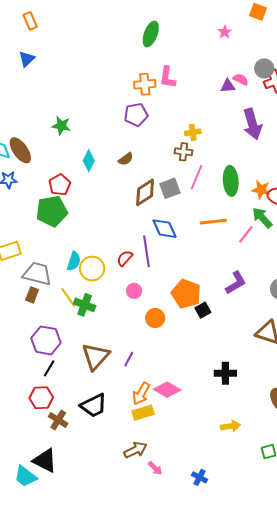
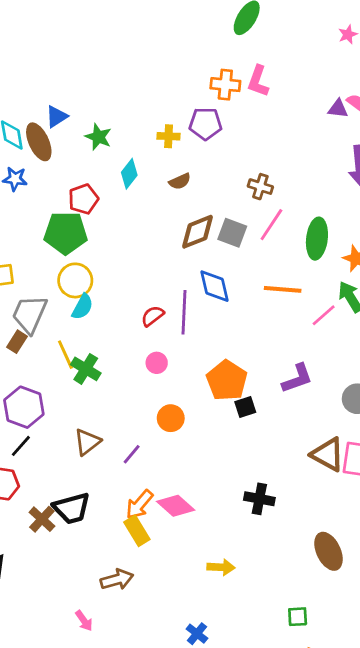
blue triangle: (27, 59) -> (57, 117), moved
green star: (61, 126) -> (98, 137), moved
yellow cross: (193, 132) -> (169, 136), moved
gray square: (170, 188) -> (232, 233), turned 30
yellow circle: (92, 269) -> (75, 280), moved
gray trapezoid: (37, 274) -> (30, 314), turned -92
orange circle: (155, 318) -> (171, 418), moved
brown triangle: (96, 356) -> (87, 442), size x0.7
yellow rectangle: (143, 413) -> (137, 531), turned 65
brown cross: (58, 420) -> (42, 519), moved
yellow arrow: (231, 426) -> (221, 567), moved
pink arrow: (155, 468) -> (84, 621), moved

